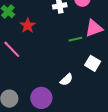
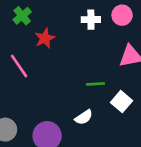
green line: (75, 39) -> (96, 84), moved

